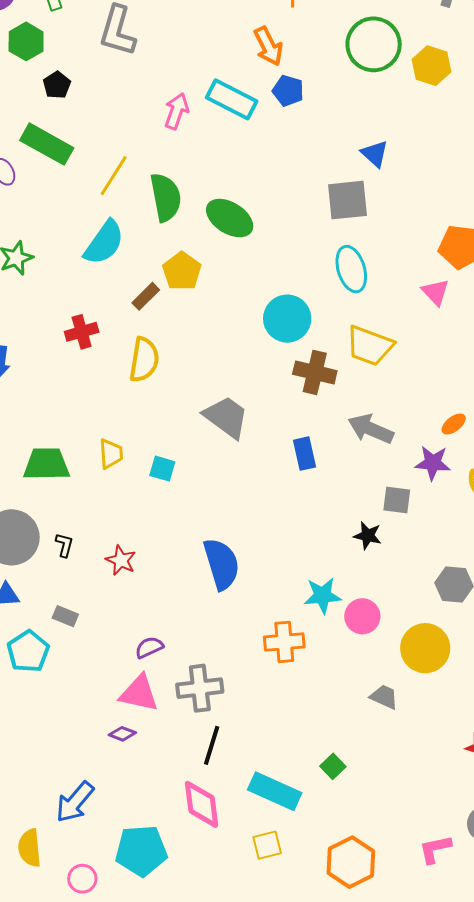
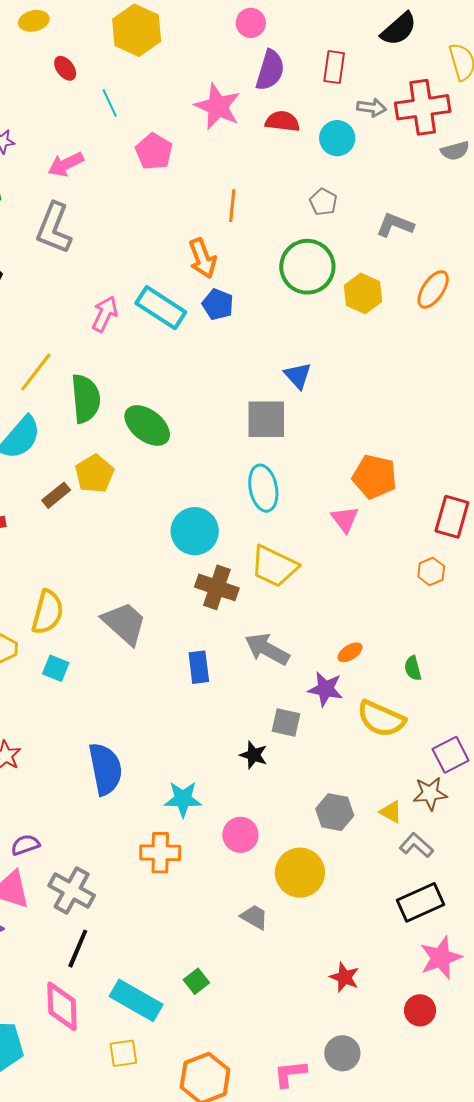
yellow semicircle: (144, 360) -> (48, 612), moved
cyan star: (322, 596) -> (183, 799), moved
gray cross: (200, 688) -> (72, 890), turned 30

